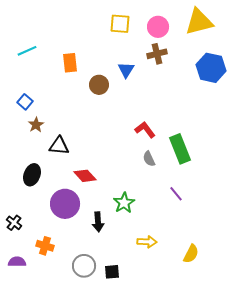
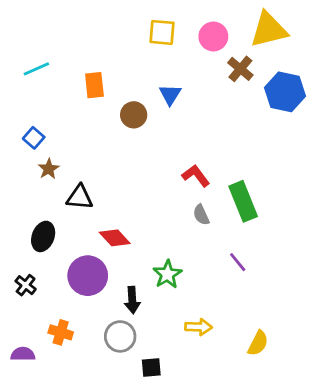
brown cross: (157, 54) -> (240, 69), moved, turned -36
black cross: (14, 223) -> (26, 285), moved
gray circle: (84, 266) -> (120, 336), moved

